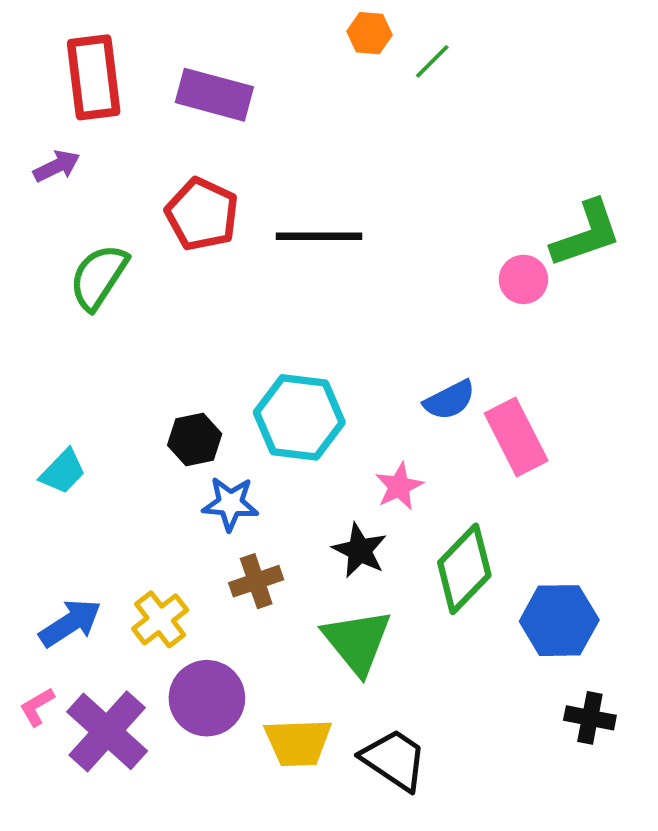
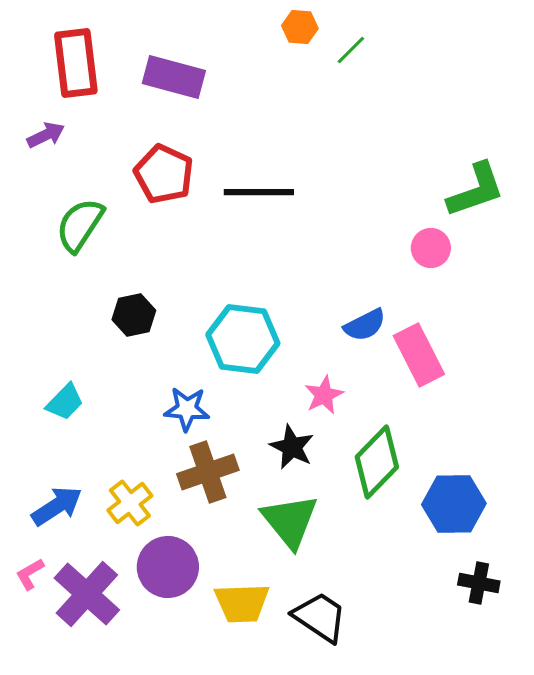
pink circle: (523, 279) -> (431, 248), moved
black hexagon: (195, 440) -> (134, 315), moved
cyan trapezoid: (63, 472) -> (65, 402), moved
brown cross: (256, 581) -> (208, 472), size x1.4

